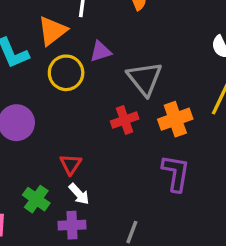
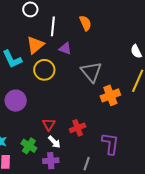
purple triangle: (101, 52) -> (65, 48), moved, turned 40
red cross: (125, 120) -> (78, 128), moved
purple L-shape: (176, 173) -> (110, 144), moved

